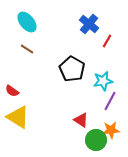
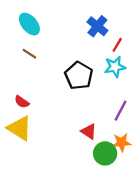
cyan star: (103, 81) -> (115, 67), moved
red semicircle: (12, 91) -> (22, 102), moved

